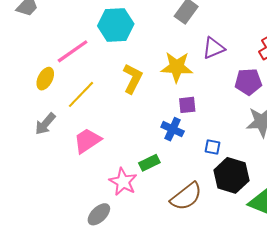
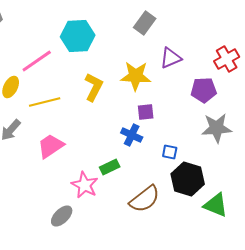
yellow line: (81, 94) -> (45, 102), turned 32

